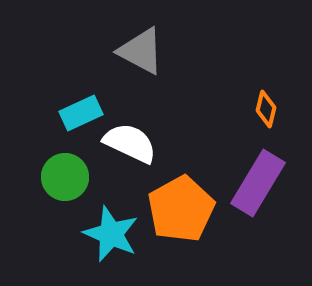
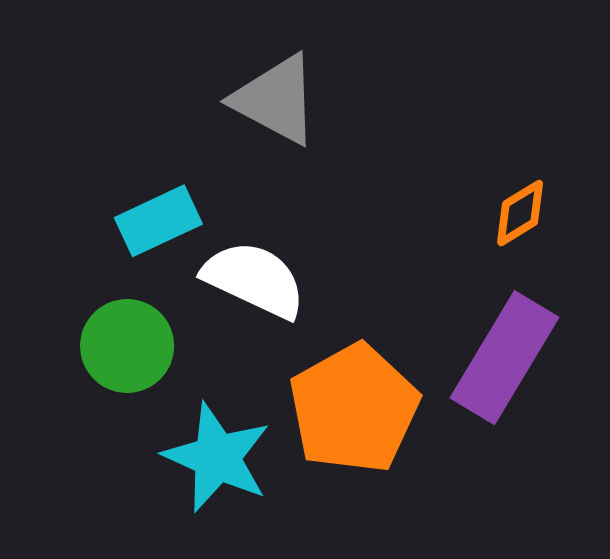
orange diamond: (266, 109) -> (520, 213), turned 45

